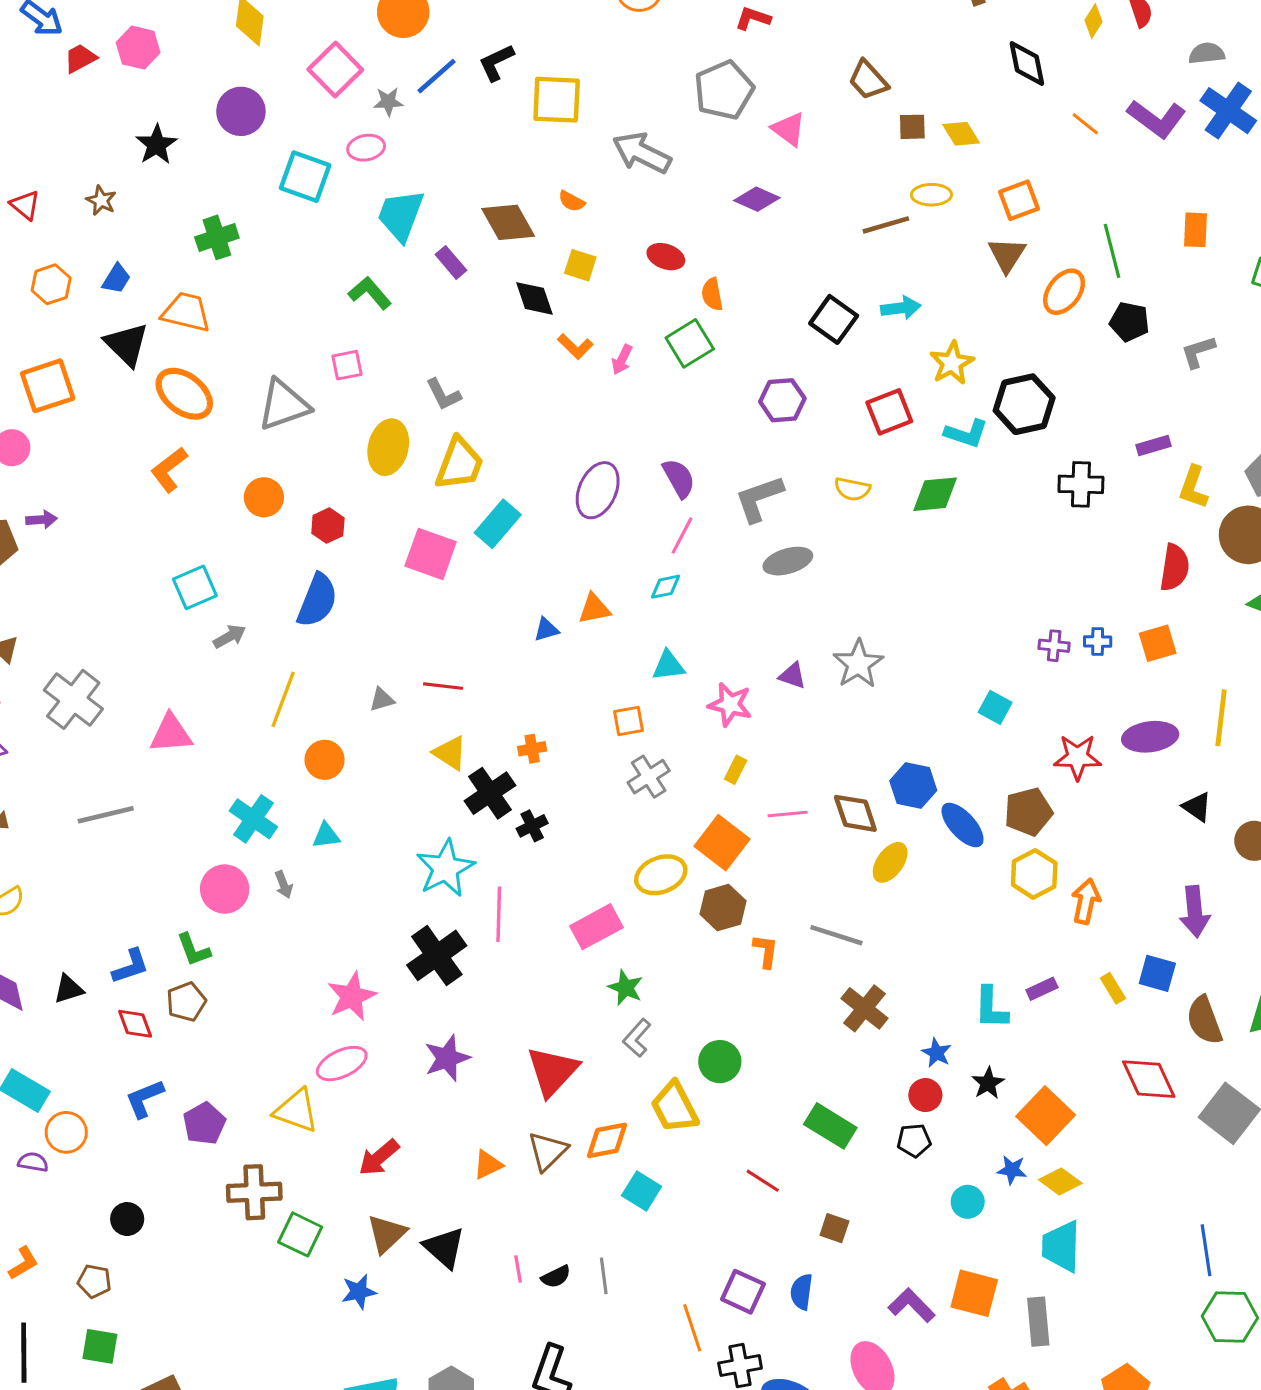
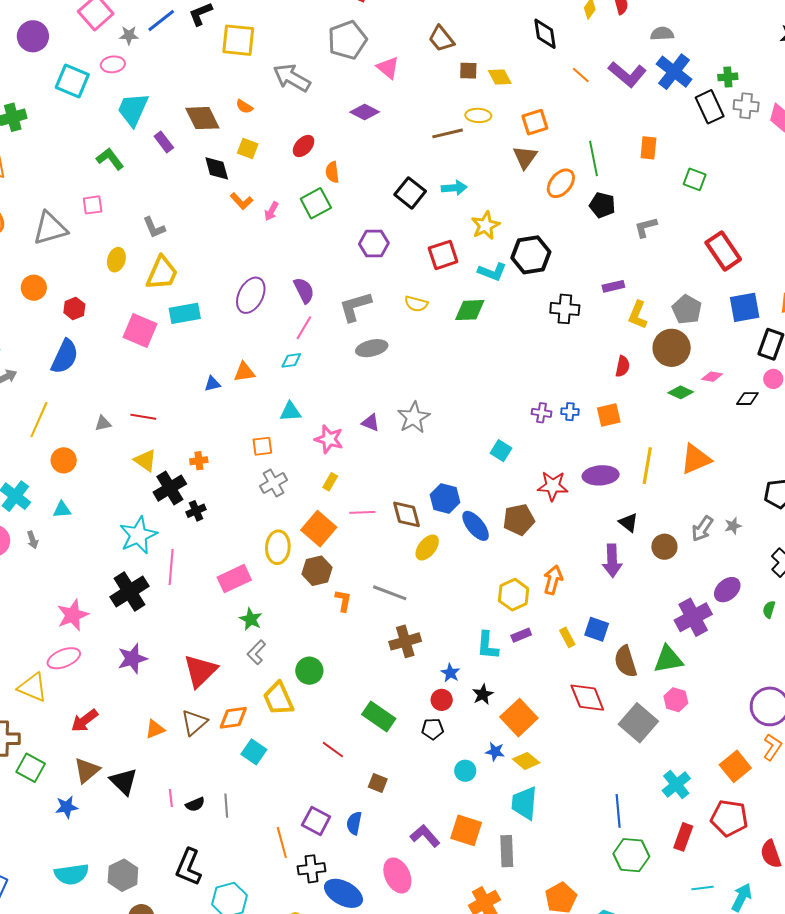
red ellipse: (666, 257) -> (304, 146), turned -70
yellow ellipse: (388, 447) -> (116, 260), size x0.7
cyan rectangle: (498, 524) -> (185, 313), turned 36
red semicircle: (1175, 567) -> (623, 366), size x0.7
yellow hexagon: (1034, 874) -> (514, 595), moved
yellow ellipse: (661, 875) -> (278, 547), turned -68
purple arrow: (1195, 912) -> (612, 561), moved
brown cross: (864, 1008) -> (405, 641), turned 32

